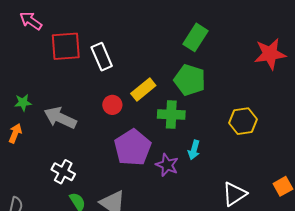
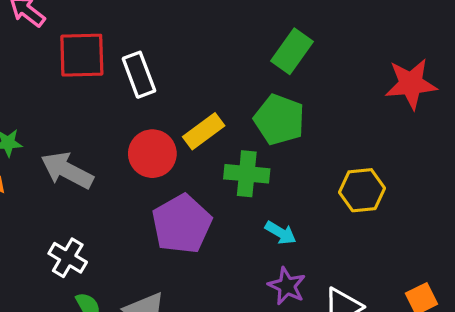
red circle: (112, 105) -> (152, 154), size x1.5
cyan arrow: (194, 150) -> (281, 233), turned -78
purple star: (167, 165) -> (287, 286), moved

